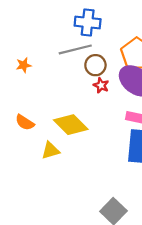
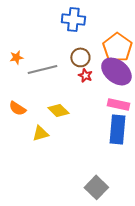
gray line: (75, 49) -> (42, 69), moved
yellow diamond: (71, 125) -> (58, 110), size x0.7

